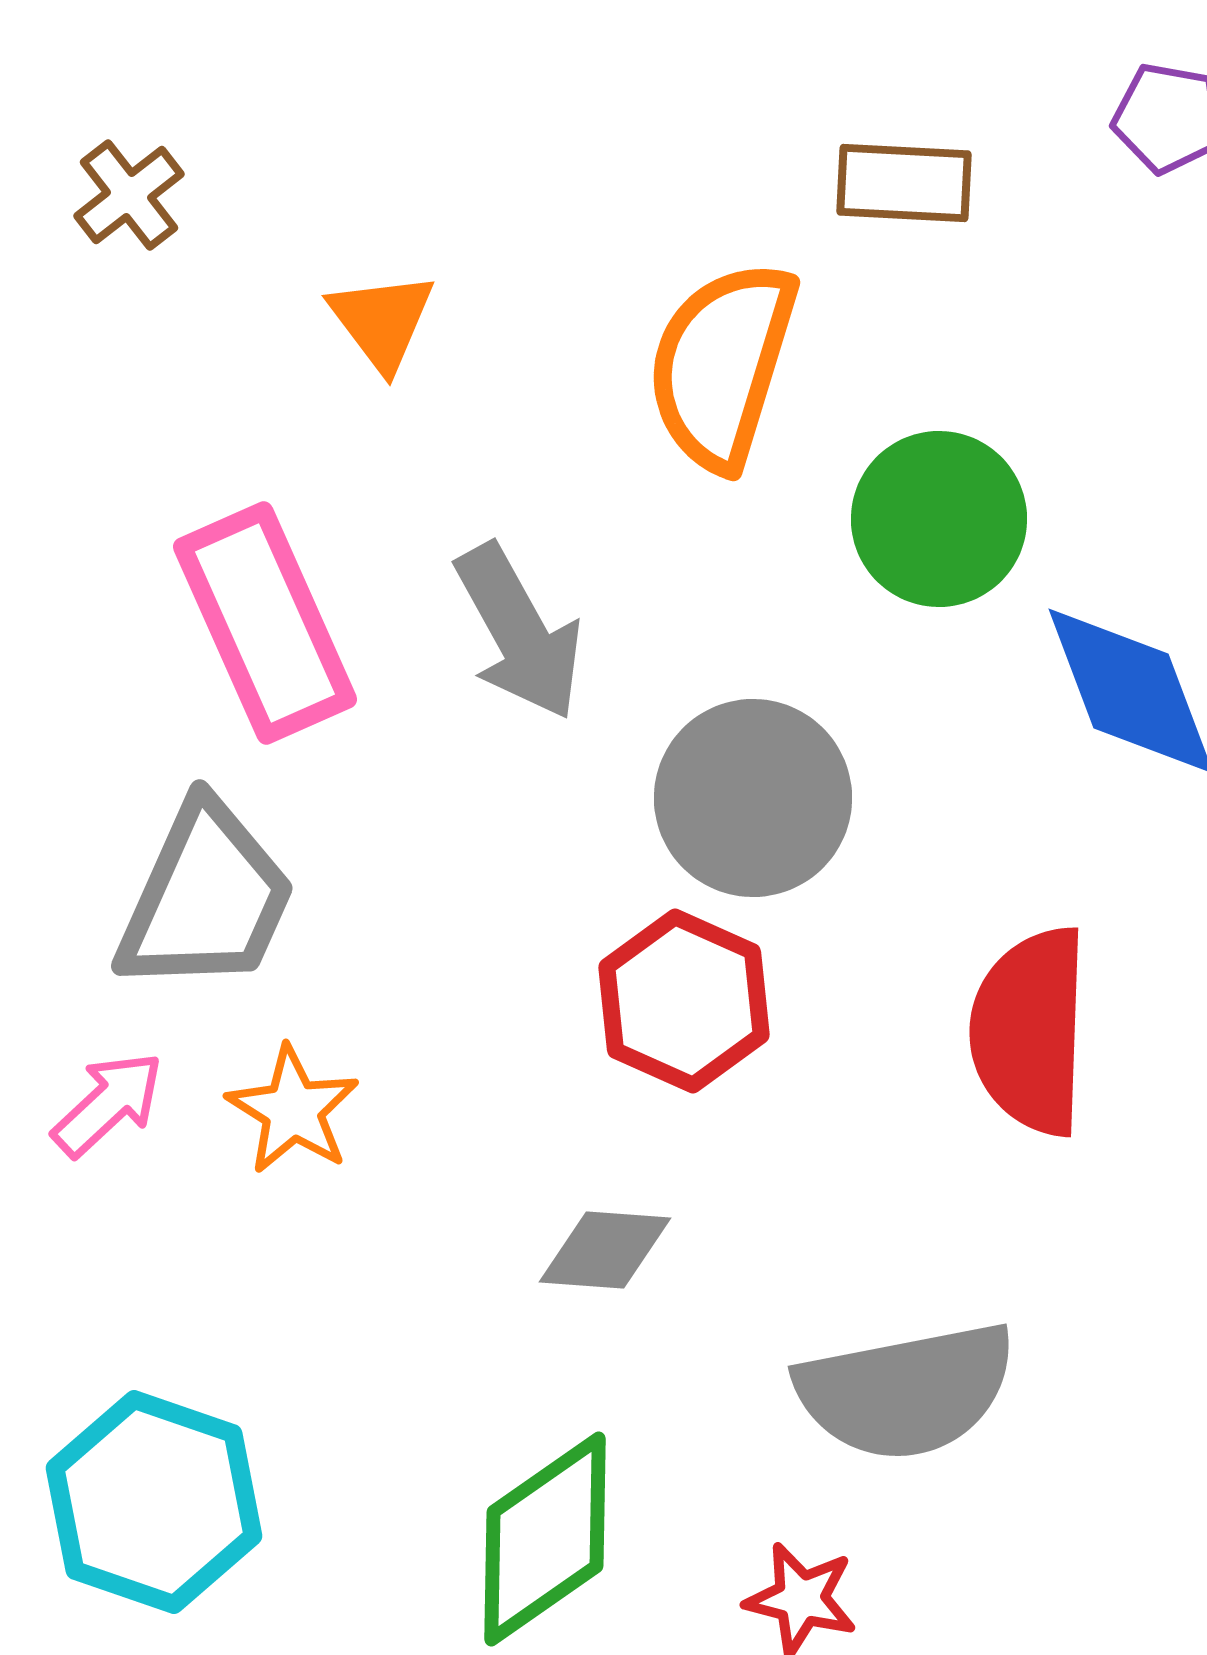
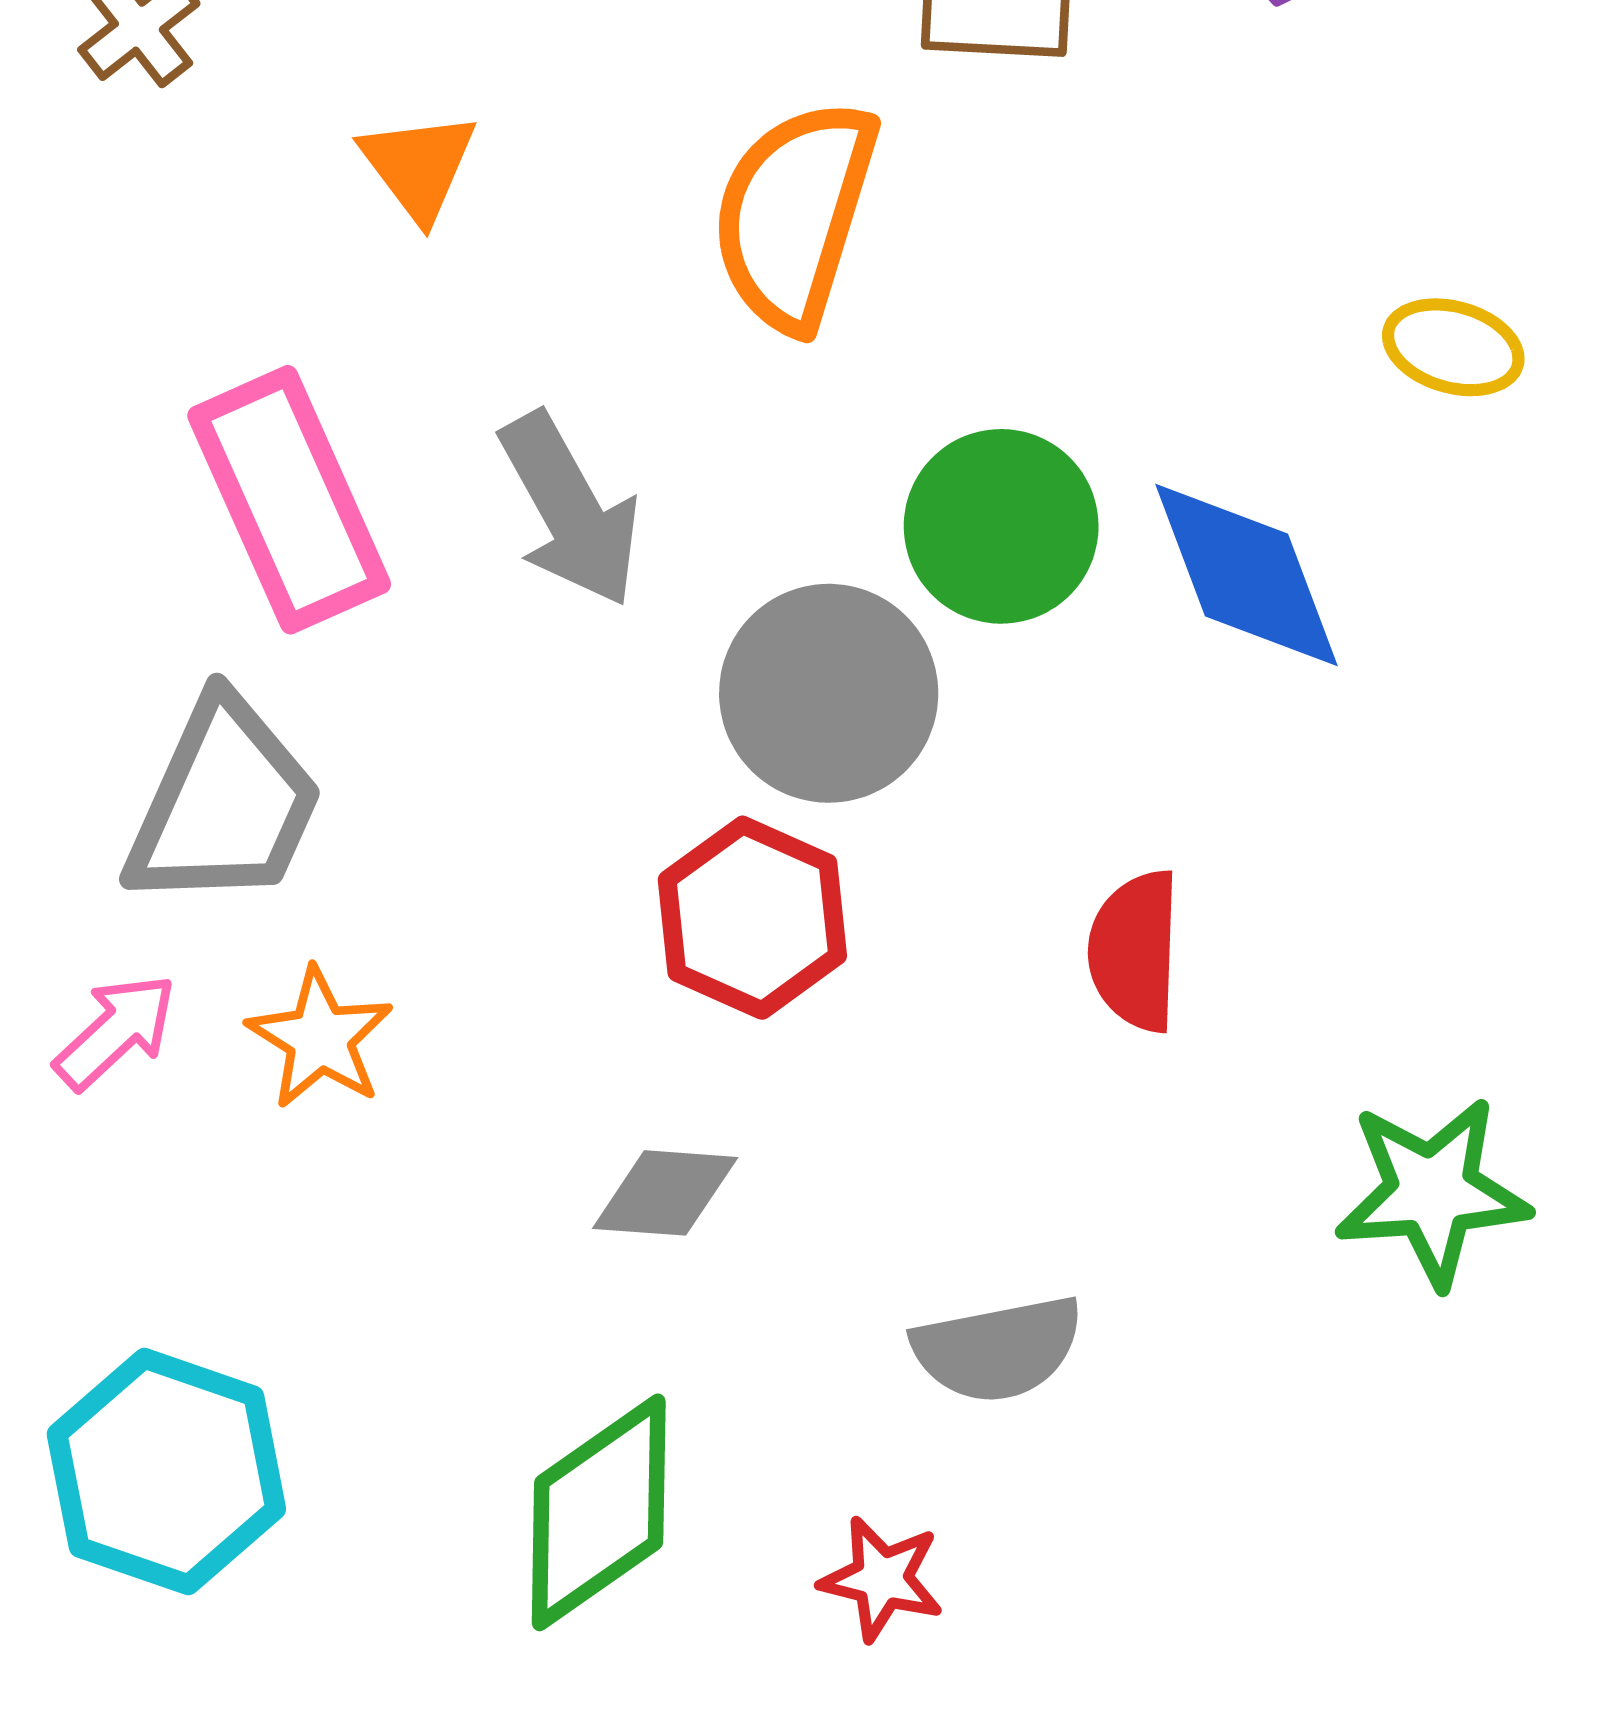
green circle: (939, 519) -> (1001, 526), moved
red semicircle: (1030, 1031) -> (1135, 951), size x0.7
gray semicircle: (906, 1391) -> (998, 1349), size x0.7

